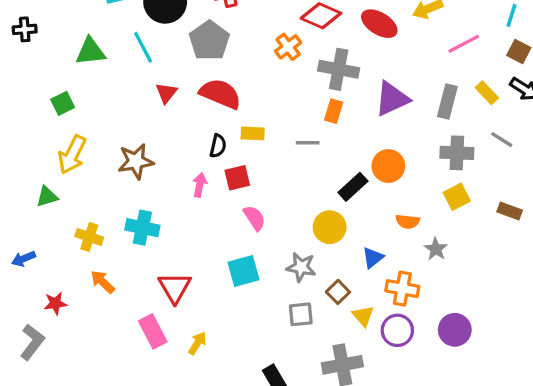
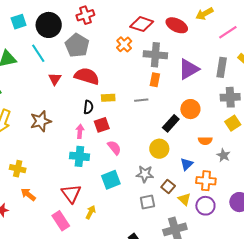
cyan cross: (142, 228) -> (79, 156), moved
yellow arrow: (197, 343) -> (91, 212), moved

